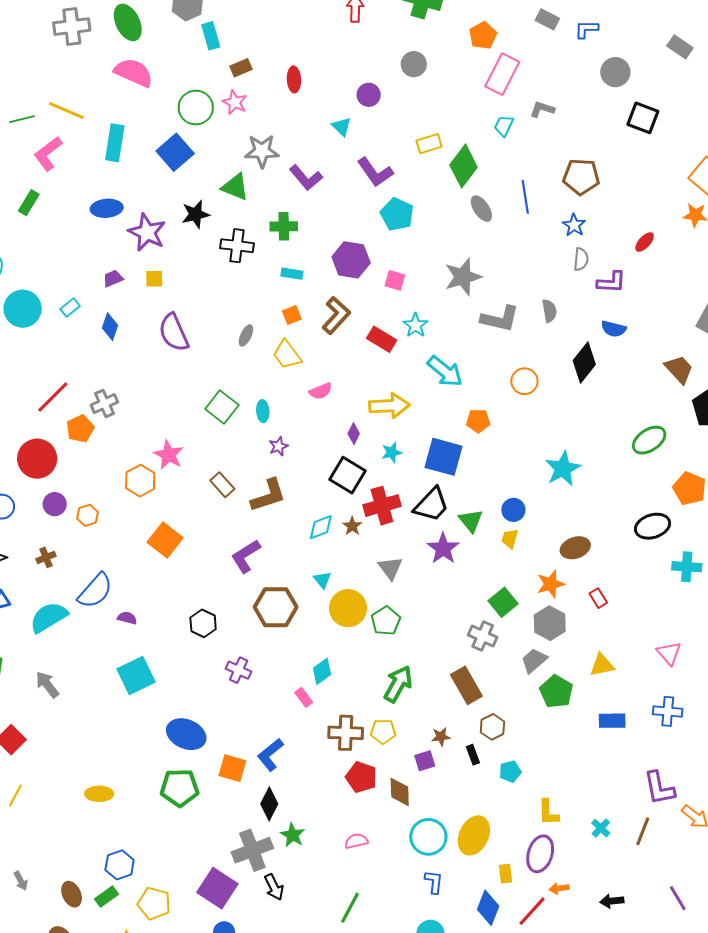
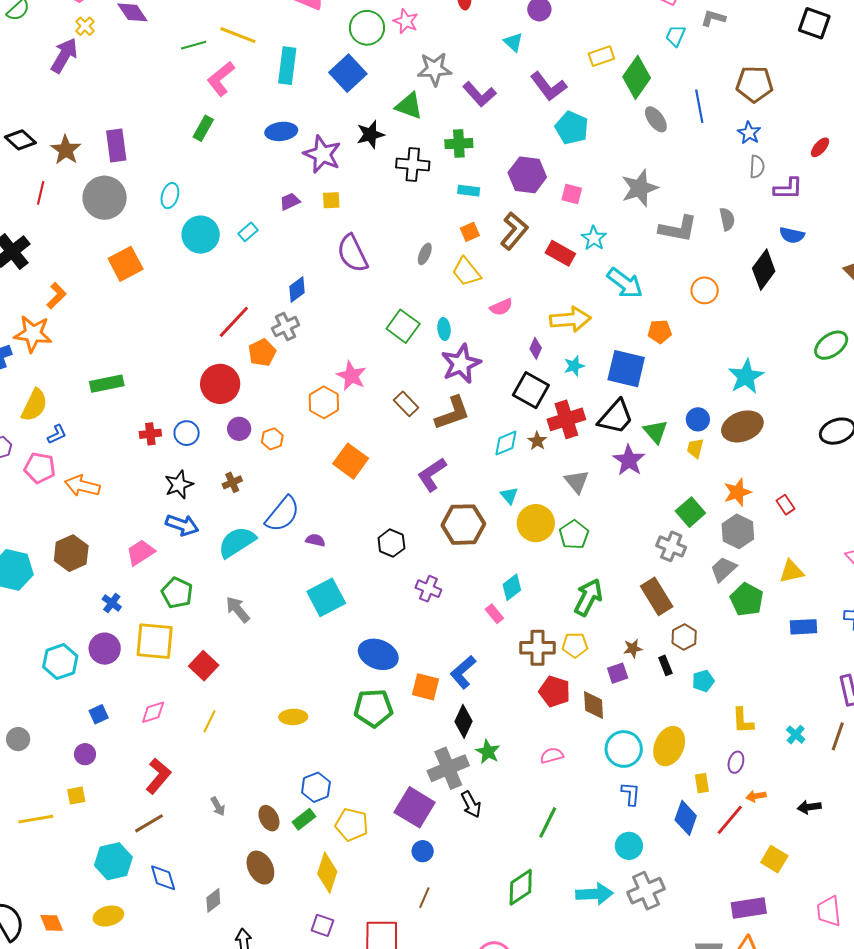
blue diamond: (110, 327) -> (297, 289), moved, turned 36
purple star: (279, 446) -> (461, 364), size x2.0
brown ellipse: (575, 548) -> (742, 426), moved, size x1.4
purple ellipse: (540, 854) -> (736, 762), size x0.6

